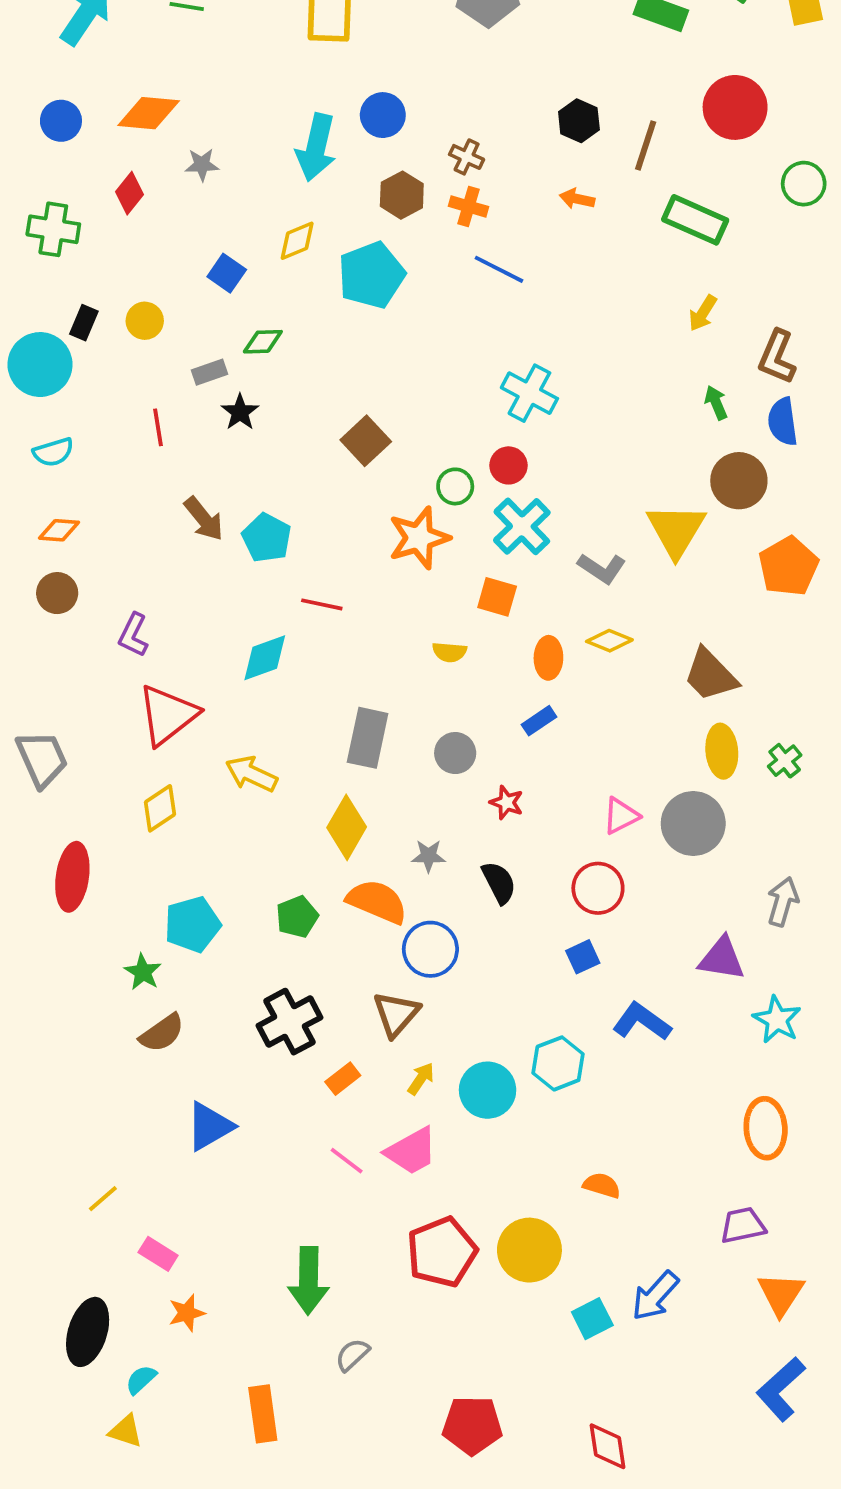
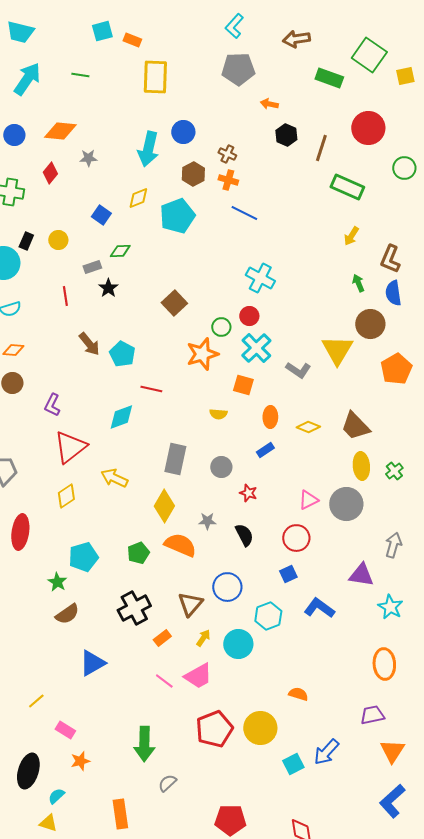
orange arrow: (577, 199) -> (269, 104), moved
yellow diamond: (609, 641) -> (308, 427), moved
blue circle: (430, 949) -> (227, 587), moved
cyan hexagon: (558, 1063) -> (268, 616), moved

